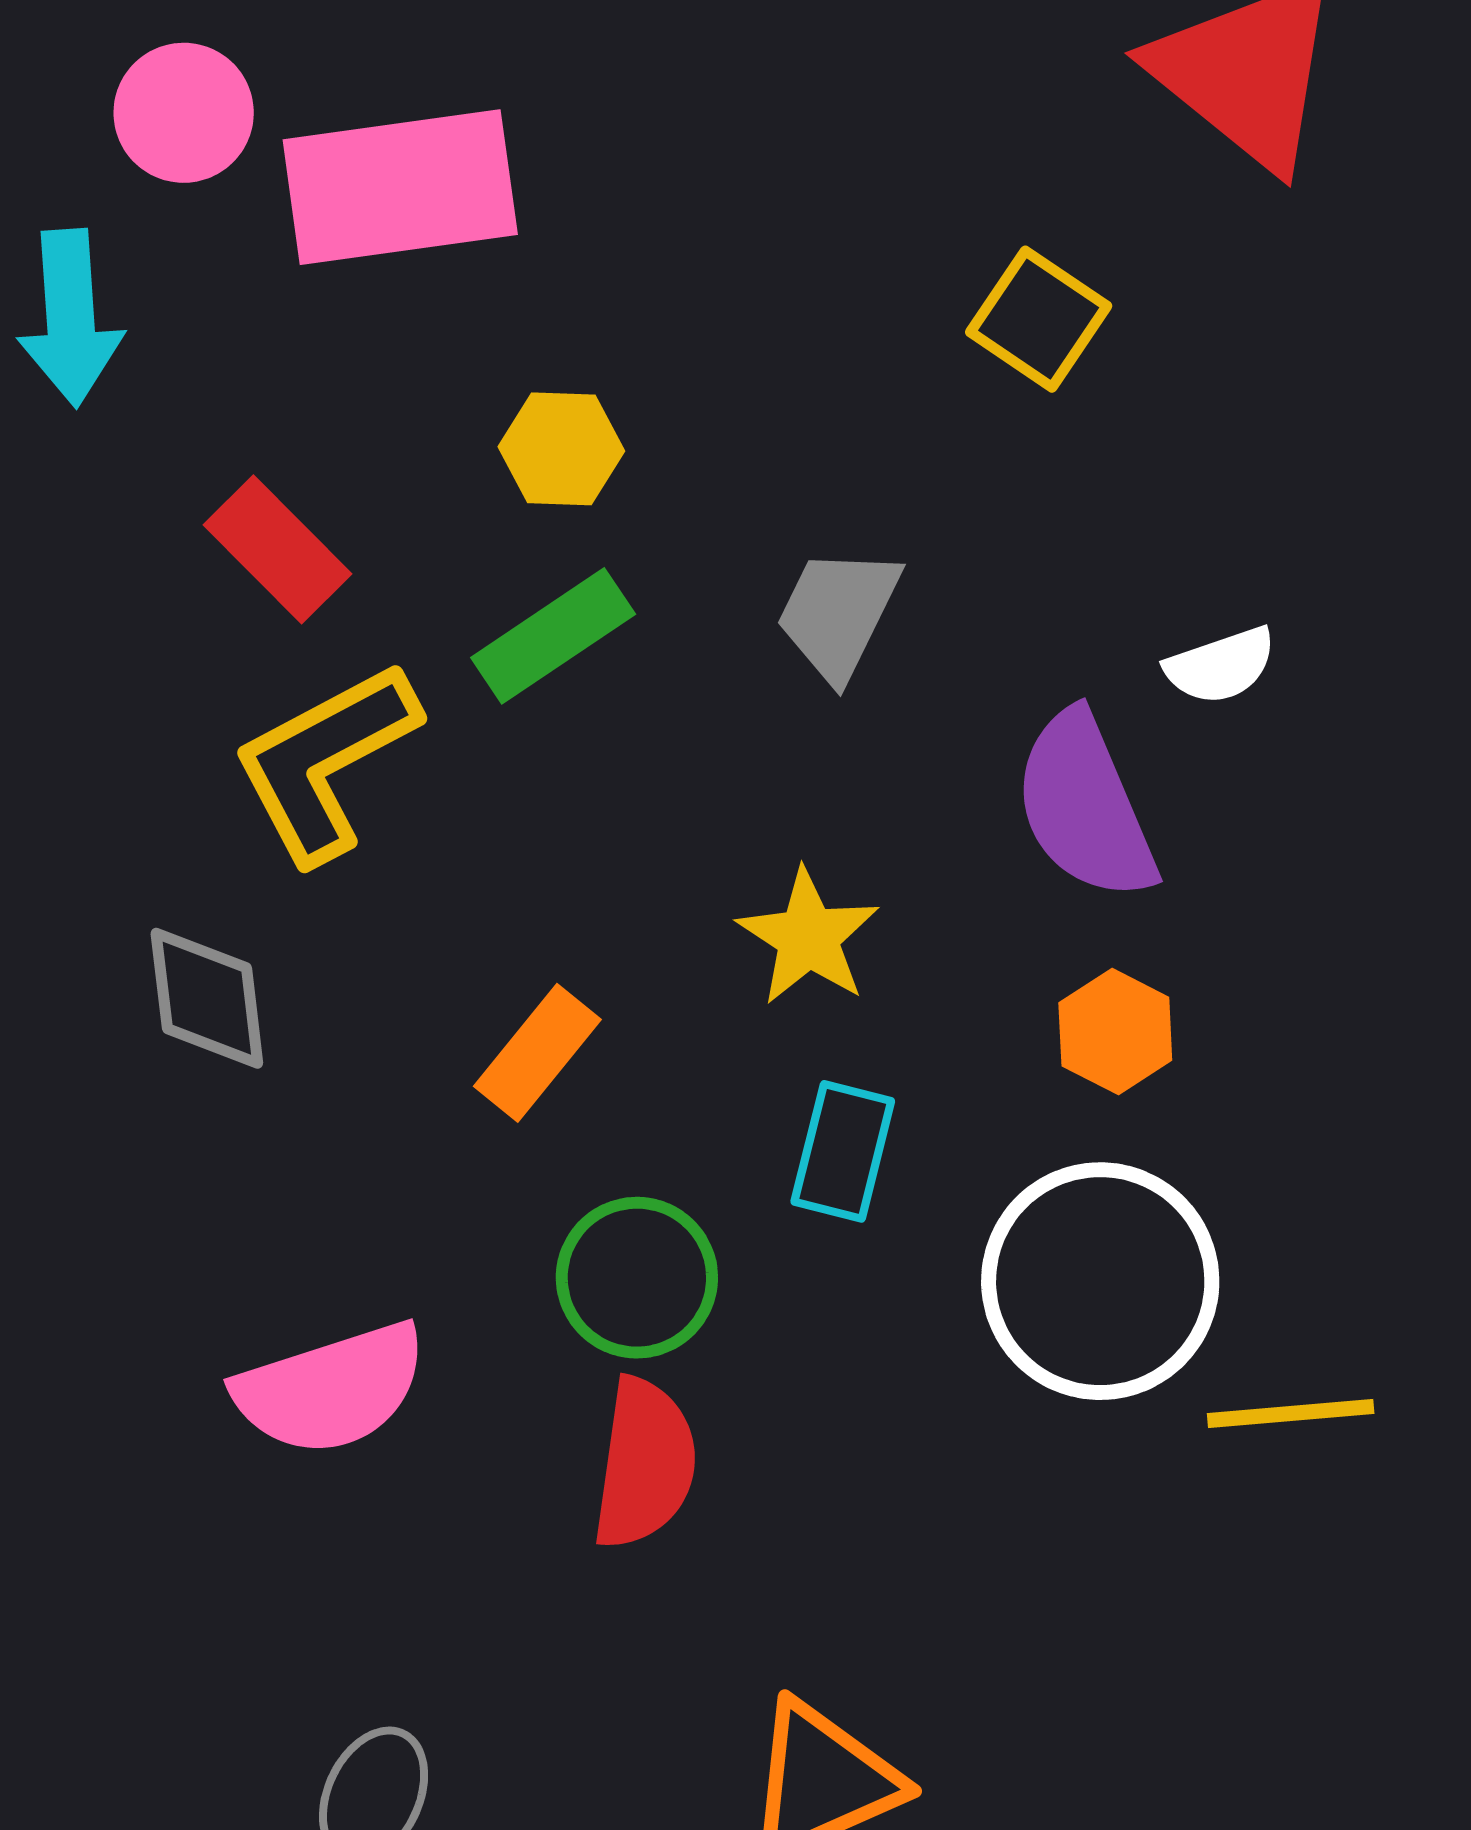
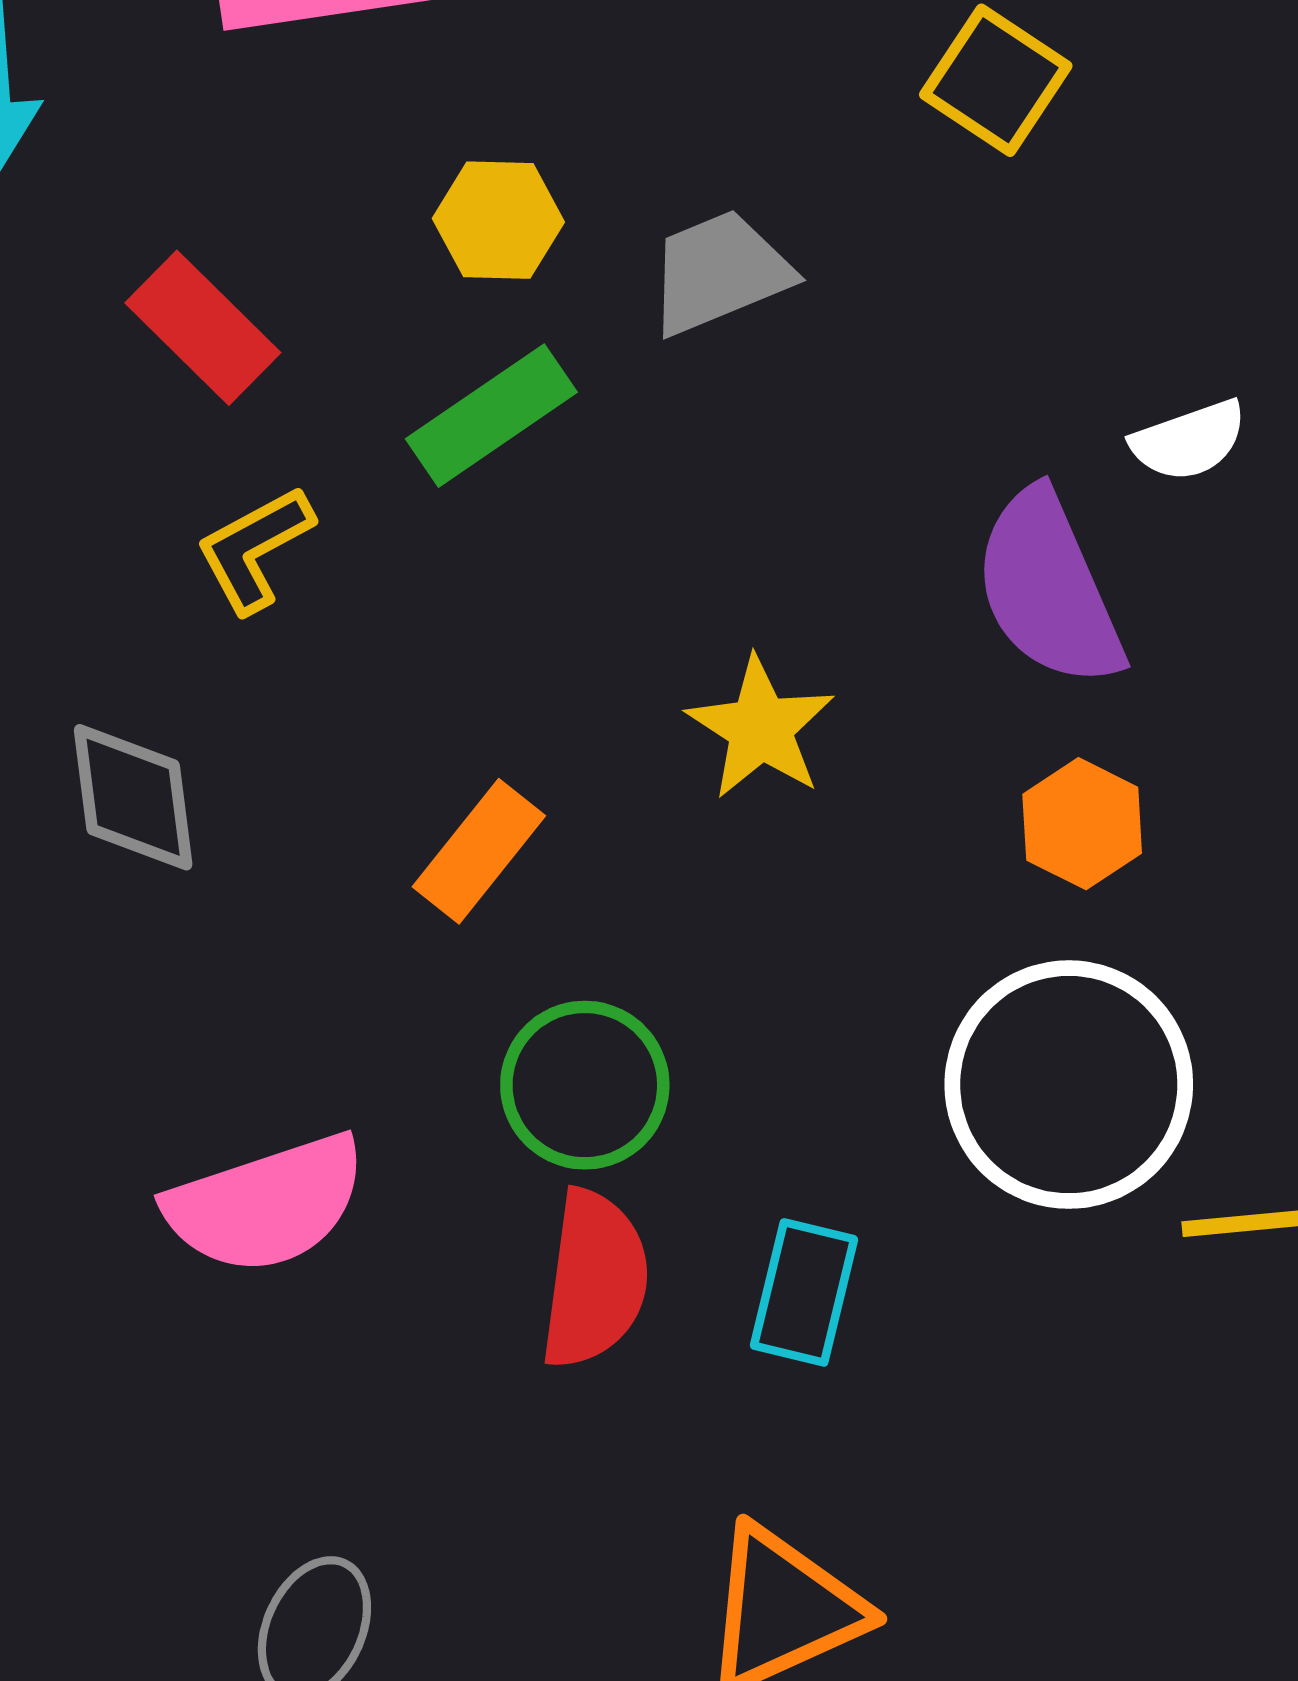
gray trapezoid: (838, 613) -> (719, 272), moved, turned 42
yellow L-shape: (325, 762) -> (254, 549), size x0.6
cyan rectangle: (843, 1151) -> (804, 1292), moved

